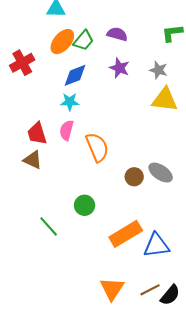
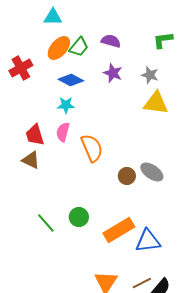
blue diamond: (75, 75) -> (71, 80), turned 50
green circle: (85, 205) -> (79, 217), moved

